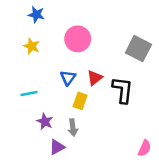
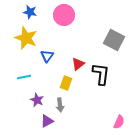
pink circle: (78, 39) -> (64, 15), moved
yellow star: (31, 46) -> (26, 38), size x1.6
blue triangle: (68, 78) -> (47, 56), moved

